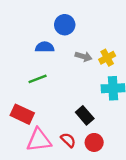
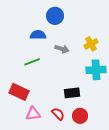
gray arrow: (84, 57) -> (62, 49), moved
black rectangle: (85, 115) -> (72, 93), turned -56
pink triangle: (39, 140) -> (33, 114), size x0.7

